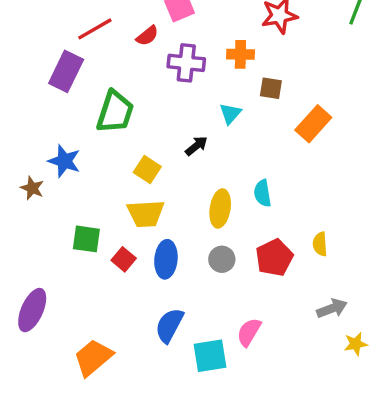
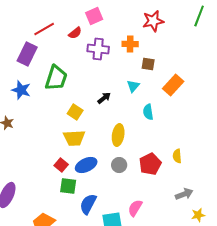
cyan triangle: (230, 114) -> (133, 86), moved
blue star: (64, 161) -> (21, 90), moved
cyan semicircle: (262, 193) -> (148, 112), moved
green square: (86, 239) -> (68, 186), moved
blue ellipse: (166, 259) -> (86, 165), turned 60

